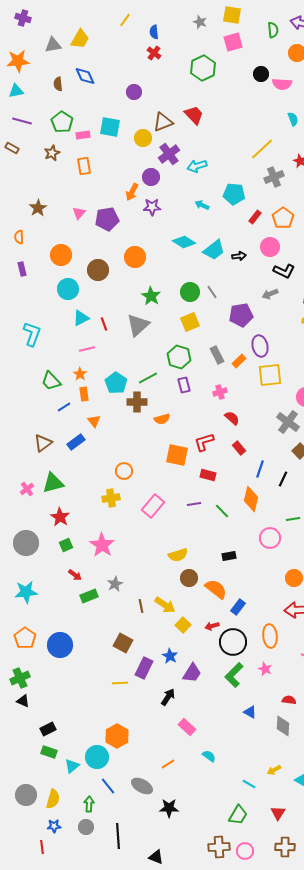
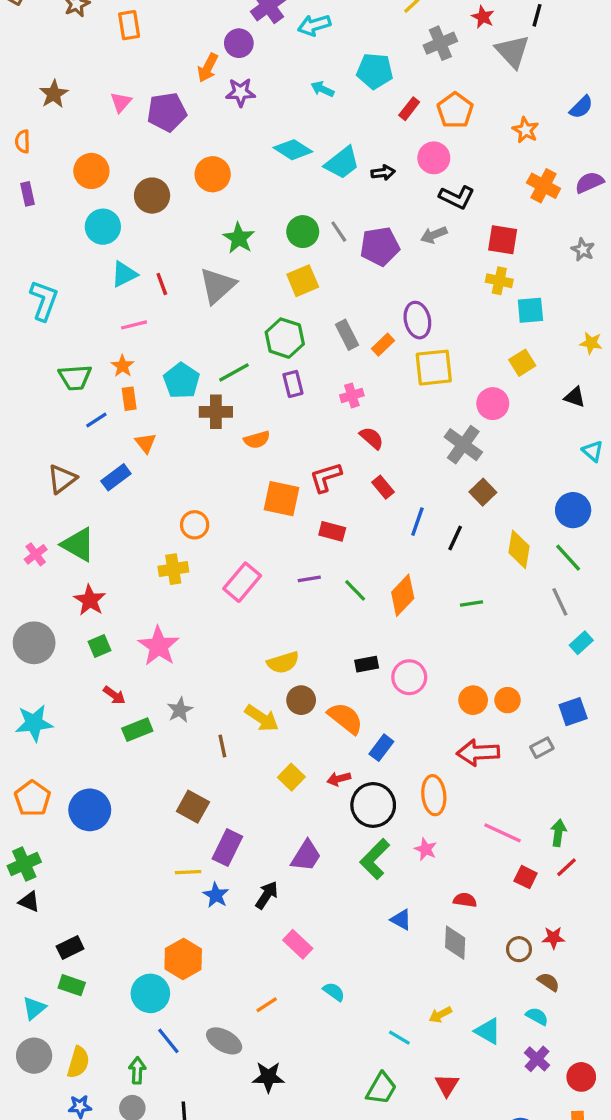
purple pentagon: (241, 315) -> (380, 246), moved
green trapezoid: (51, 381) -> (75, 377), turned -50
green triangle: (53, 483) -> (78, 545), turned 45
orange diamond: (251, 499) -> (403, 595), moved, turned 30
pink circle: (270, 538) -> (409, 677), moved
yellow arrow: (165, 605) -> (262, 718), moved
blue star: (170, 656) -> (216, 895), moved
cyan triangle: (72, 766) -> (34, 1008), moved

